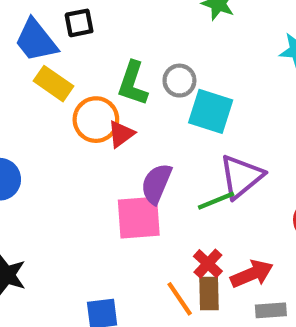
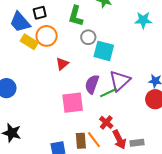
green L-shape: (133, 83) -> (76, 16), moved
orange circle: (96, 120) -> (47, 36), moved
purple semicircle: (156, 184) -> (92, 84), moved
red arrow: (252, 274) -> (119, 140), moved, turned 90
brown rectangle: (209, 293) -> (81, 141), moved

